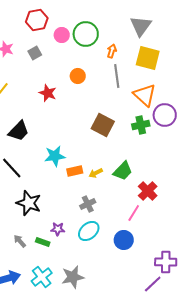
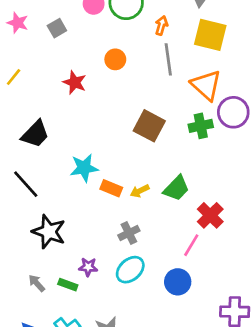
orange rectangle: (75, 171) -> (111, 188), turned 35

